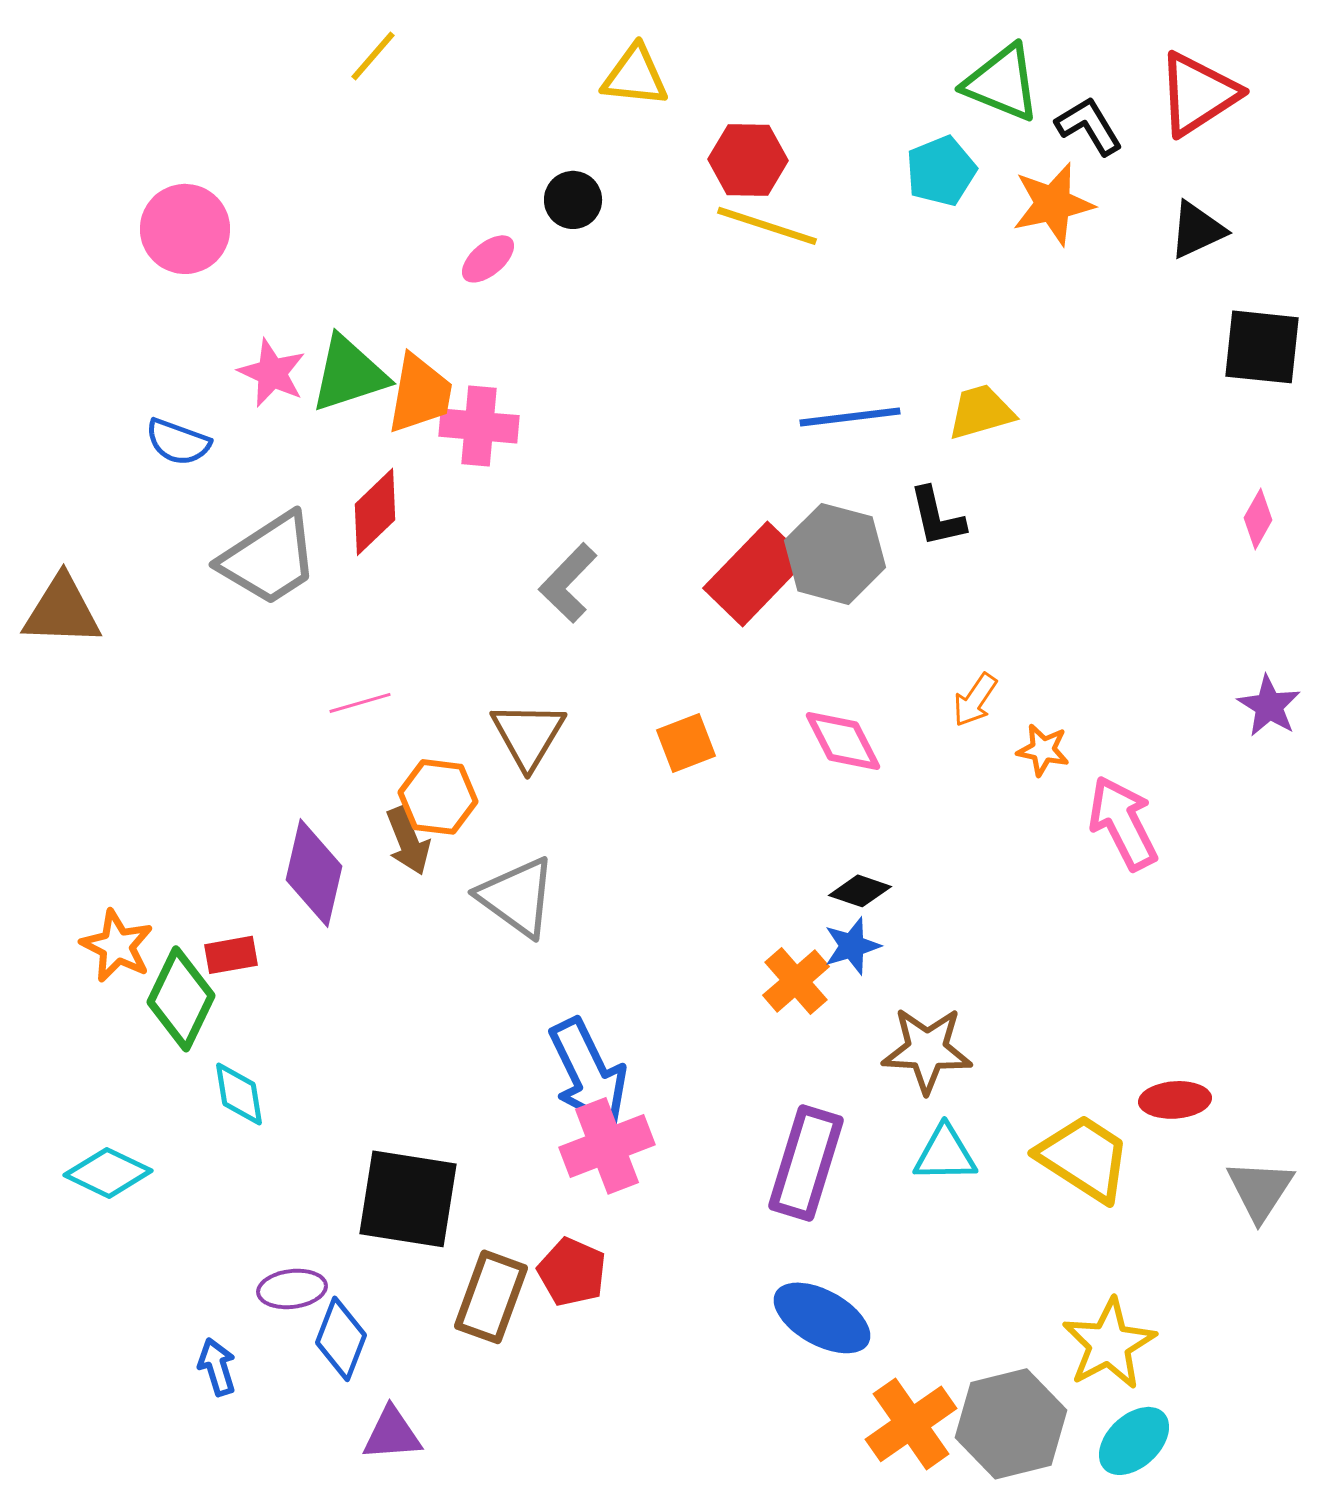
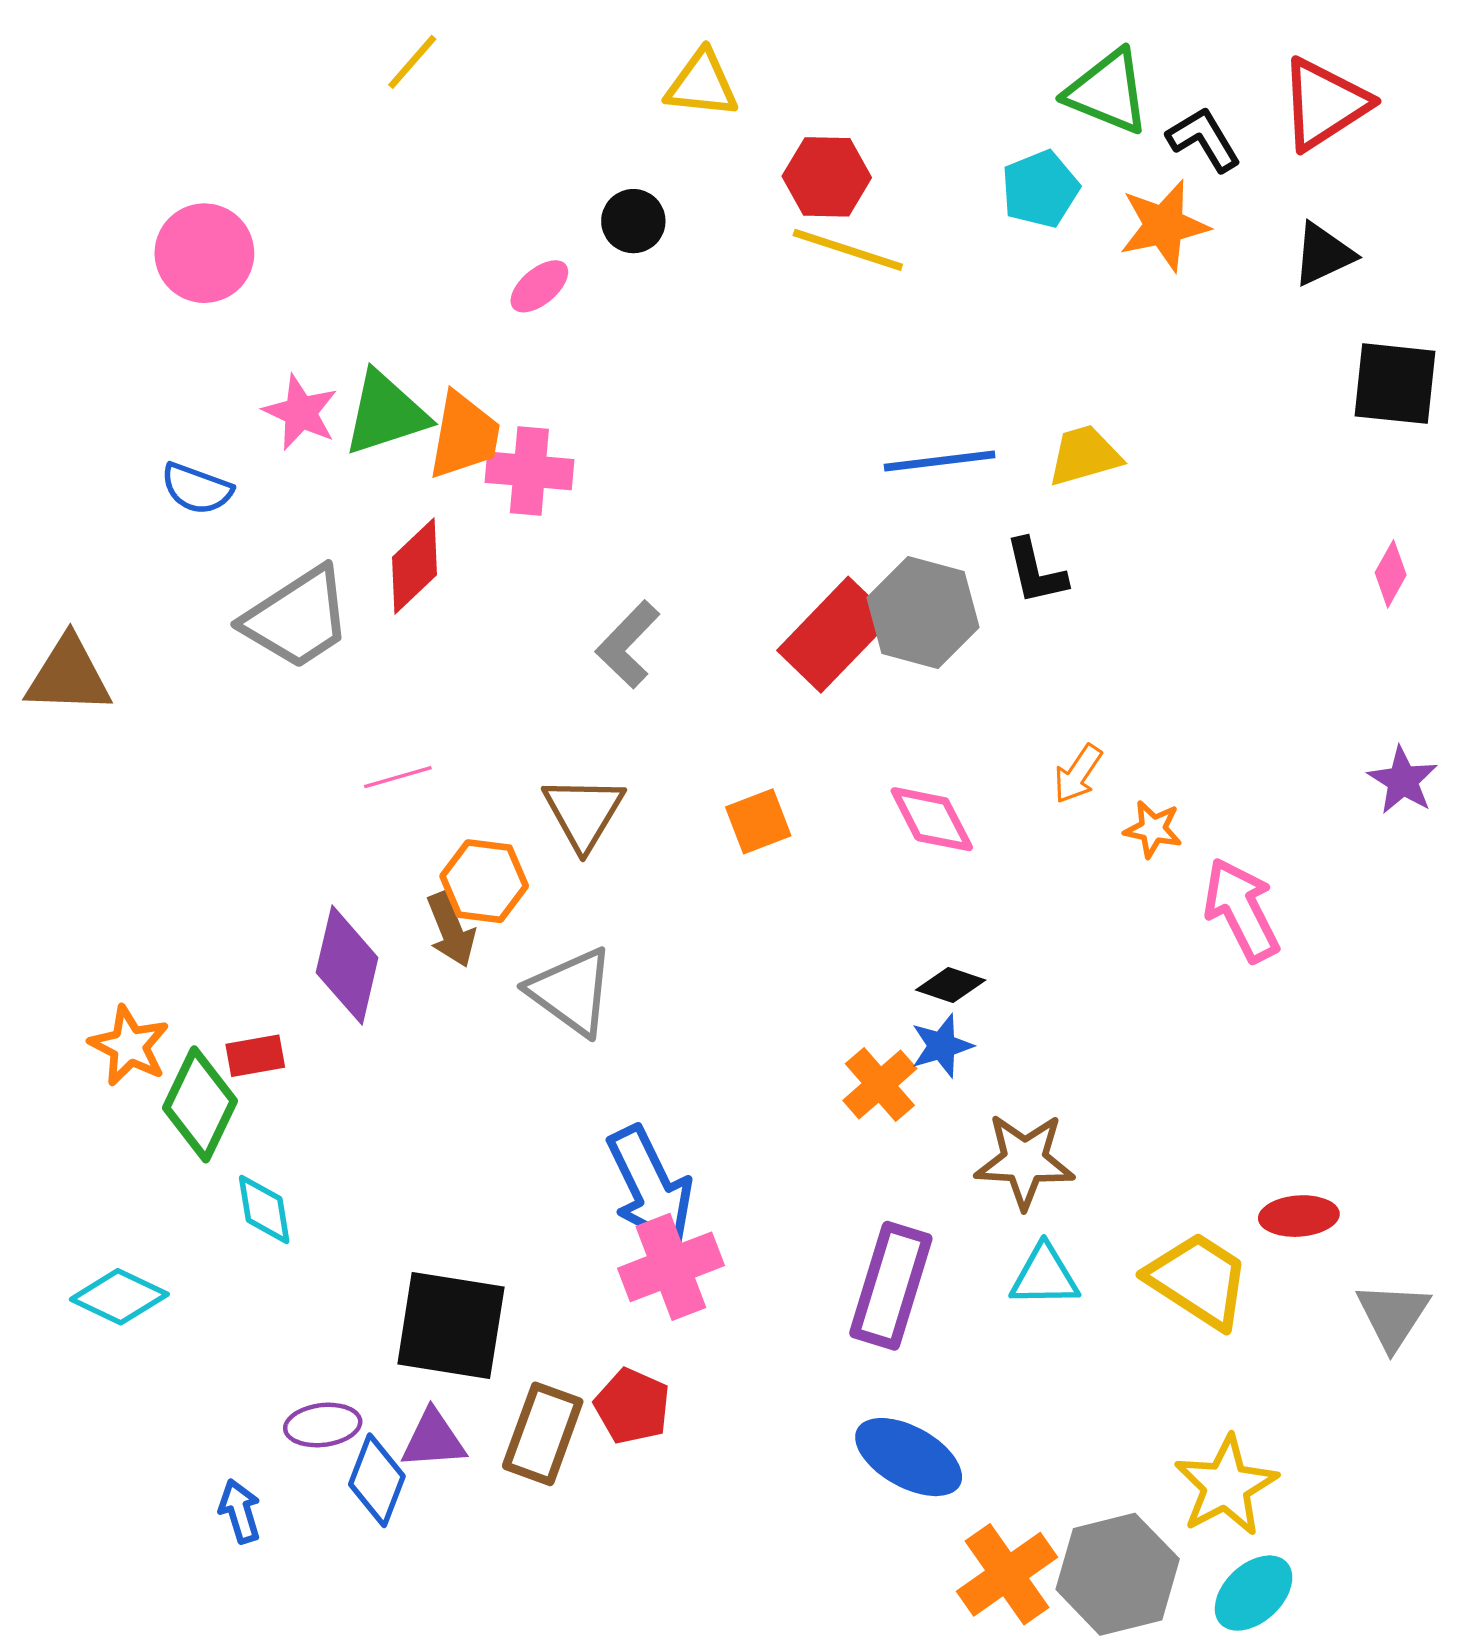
purple triangle: (392, 1434) -> (433, 1439), moved

